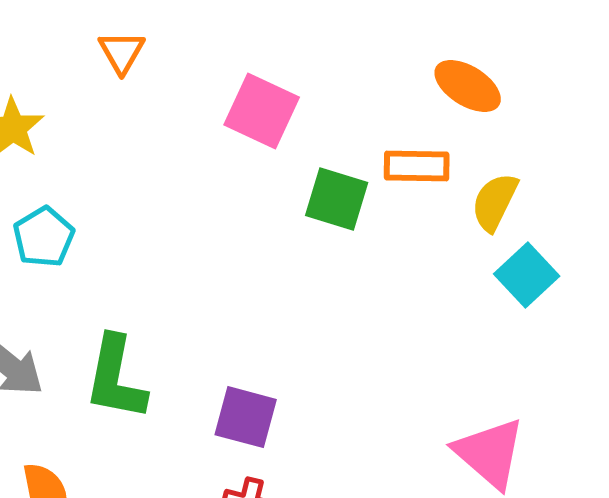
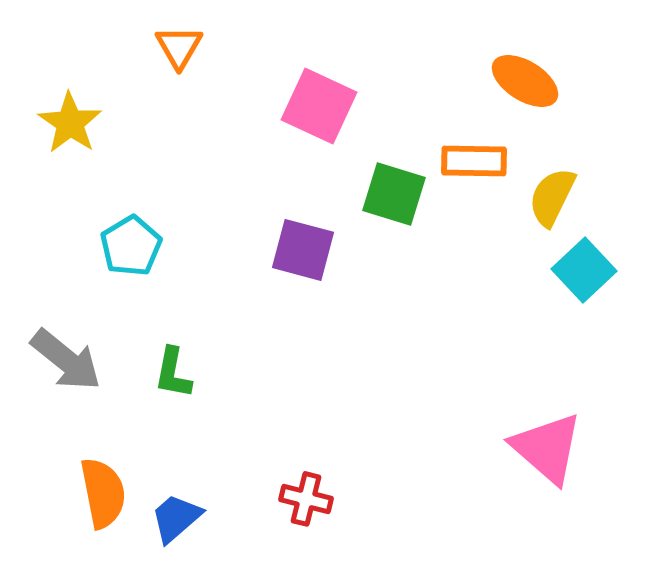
cyan pentagon: (44, 237) -> (131, 246), moved
green L-shape: (116, 378) -> (173, 373), size x0.6
purple square: (246, 417) -> (303, 250), moved

